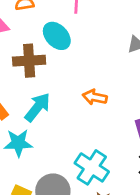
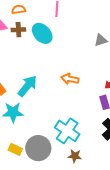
brown cross: (29, 61) -> (18, 30), moved, size x0.6

